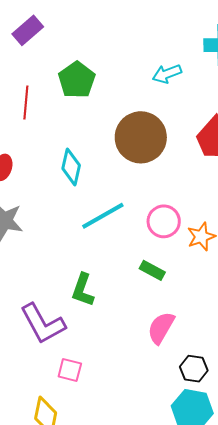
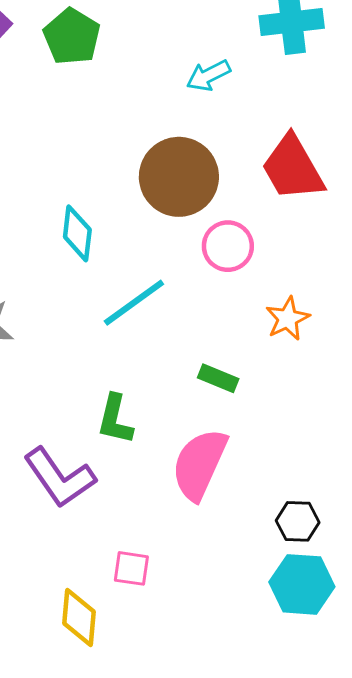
green pentagon: (77, 80) -> (72, 37), moved
pink circle: (164, 221) -> (228, 246), moved
pink semicircle: (161, 328) -> (199, 464), moved, size x1.4
pink square: (70, 370) -> (131, 568), moved

